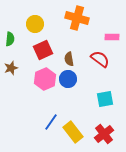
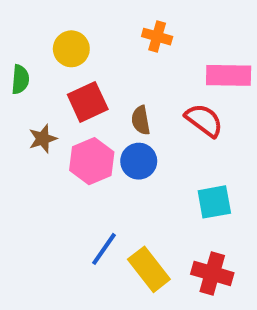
orange cross: (77, 18) -> (157, 37), size x0.6
pink rectangle: (112, 37) -> (229, 75), size x1.5
brown star: (11, 68) -> (43, 139), moved
red cross: (104, 134) -> (212, 273), turned -36

